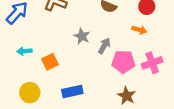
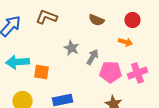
cyan arrow: (24, 51) -> (18, 62), size x1.6
orange square: (50, 62) -> (42, 72), turned 35

